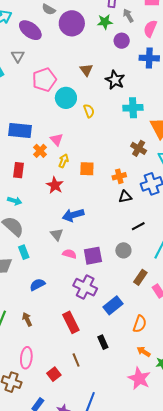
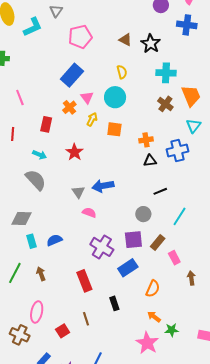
brown triangle: (86, 70) -> (125, 40), moved, turned -32
cyan circle: (66, 98) -> (115, 97), moved
blue rectangle: (20, 130) -> (72, 75), moved, turned -60
brown cross: (139, 148) -> (165, 104), moved
red star: (55, 185) -> (74, 152), moved
blue arrow: (73, 215) -> (103, 186), moved
cyan rectangle: (24, 252) -> (31, 241), moved
purple square: (93, 256) -> (133, 240), moved

